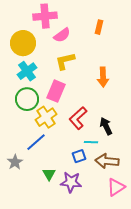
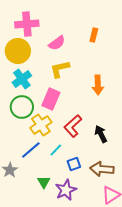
pink cross: (45, 16) -> (27, 24), moved
cyan line: (91, 142) -> (56, 150), moved, turned -48
purple star: (71, 182) -> (66, 190), turned -30

